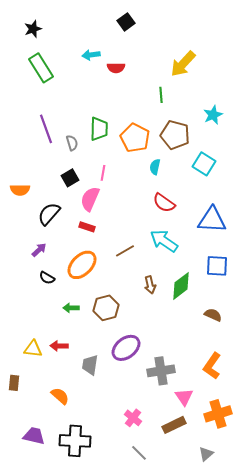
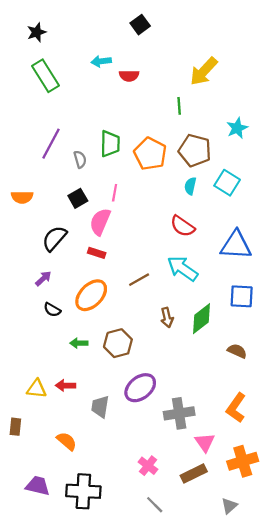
purple line: (46, 129) -> (51, 144), turned 48
cyan semicircle: (155, 167) -> (190, 186), moved
orange semicircle: (20, 190) -> (22, 197), moved

